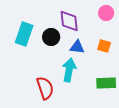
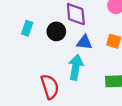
cyan rectangle: (24, 34) -> (27, 28), size x0.6

